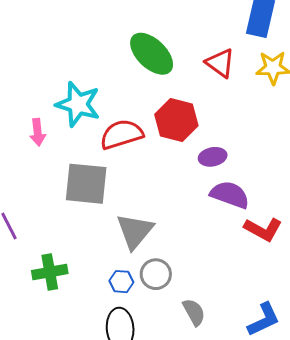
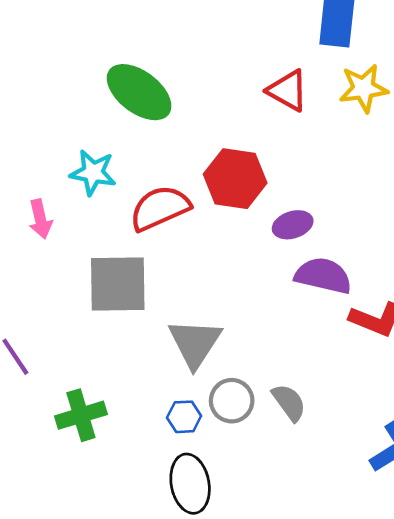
green ellipse: (152, 54) -> (139, 92), moved
cyan star: (78, 104) -> (93, 173), size x0.7
gray semicircle: (194, 312) -> (289, 402), moved

